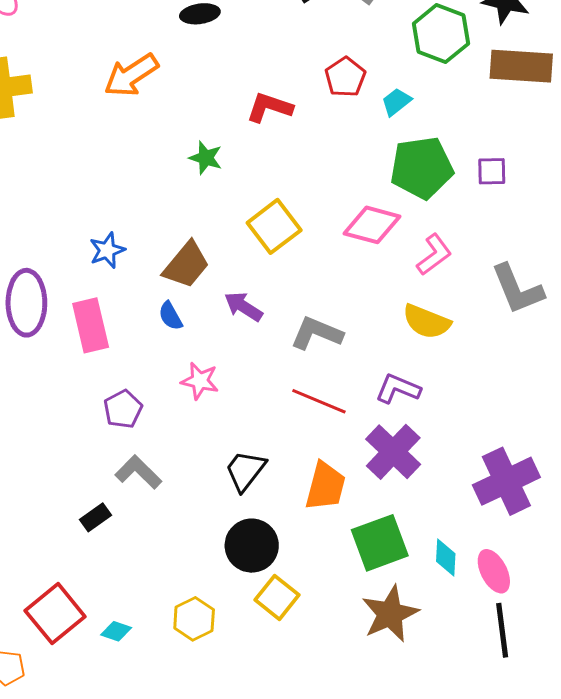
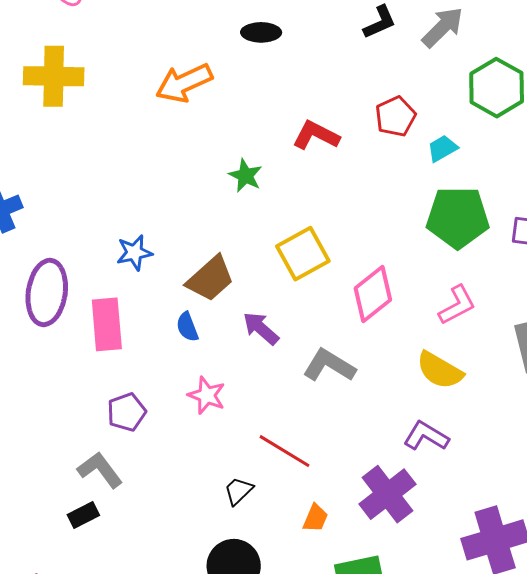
pink diamond: (372, 225) -> (373, 294), moved, turned -62
purple L-shape: (398, 389) -> (426, 436), moved
red line: (319, 401) -> (285, 451), moved
black trapezoid: (245, 471) -> (238, 491), size x0.7
gray L-shape: (138, 472) -> (100, 470), moved
orange trapezoid: (325, 486) -> (315, 518), size x0.6

